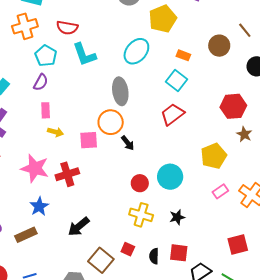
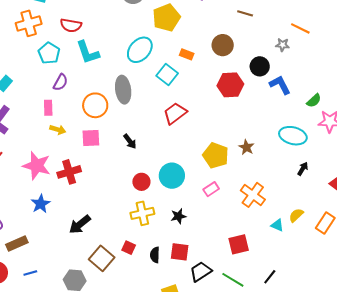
brown line: (245, 30) -> (245, 13), moved, turned -35
cyan square: (177, 81) -> (167, 75), moved
purple semicircle: (41, 82) -> (60, 82), moved
red hexagon: (233, 106) -> (230, 85), moved
orange circle: (111, 122) -> (95, 105), moved
brown star: (244, 134) -> (246, 147), moved
yellow pentagon: (214, 156) -> (216, 155), turned -30
pink rectangle: (220, 191) -> (211, 189), moved
yellow cross: (141, 215) -> (142, 213), turned -30
brown rectangle: (26, 235) -> (17, 243), moved

